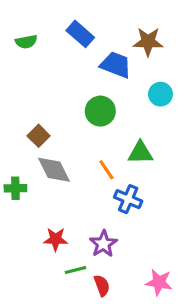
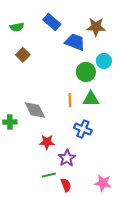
green circle: (100, 111) -> (86, 72), moved
brown square: (39, 136) -> (23, 55), moved
orange line: (106, 170) -> (70, 100), moved, turned 32
red star: (56, 239) -> (47, 142), moved

